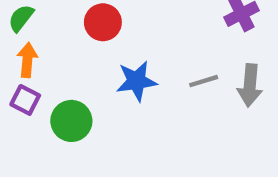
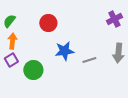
gray line: (204, 81) -> (89, 60), moved
purple square: (25, 100) -> (11, 60), turned 32

